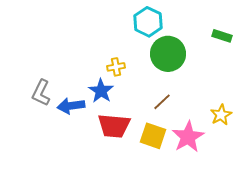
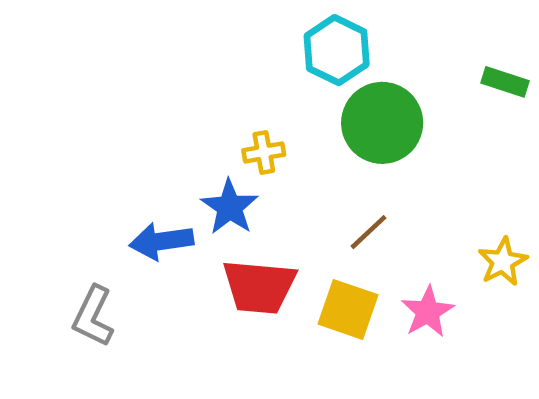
gray L-shape: (41, 93) -> (93, 316), moved
pink star: (188, 137) -> (428, 312), size x0.7

